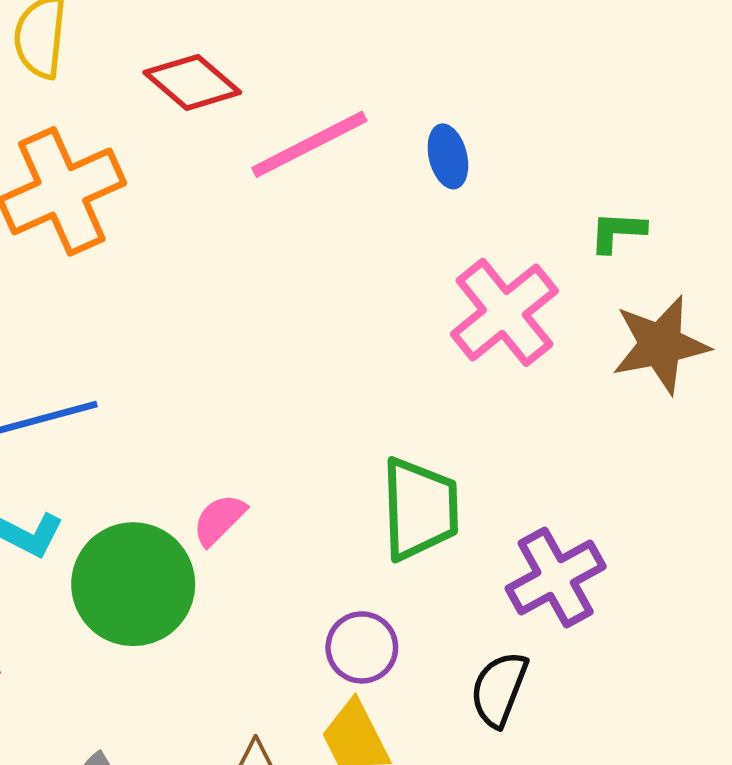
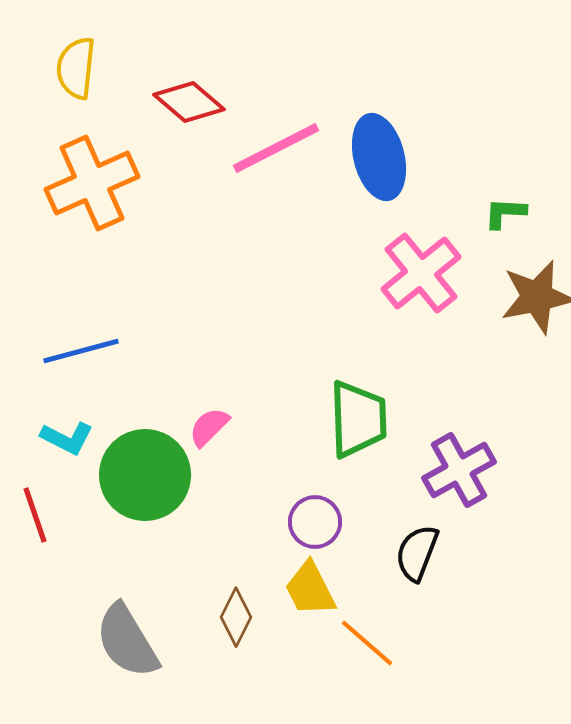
blue ellipse: (448, 156) -> (379, 157), size x1.8

